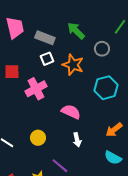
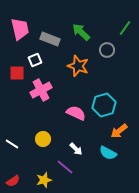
white square: (47, 59) -> (35, 60), moved
cyan hexagon: (106, 88) -> (104, 105), moved
white arrow: (77, 140) -> (76, 149), moved, turned -32
cyan semicircle: (113, 158) -> (108, 153), moved

